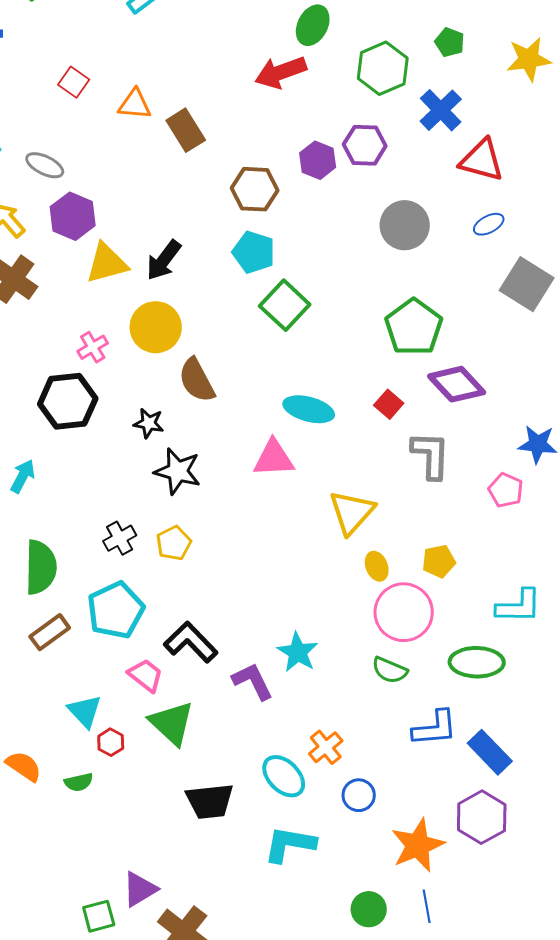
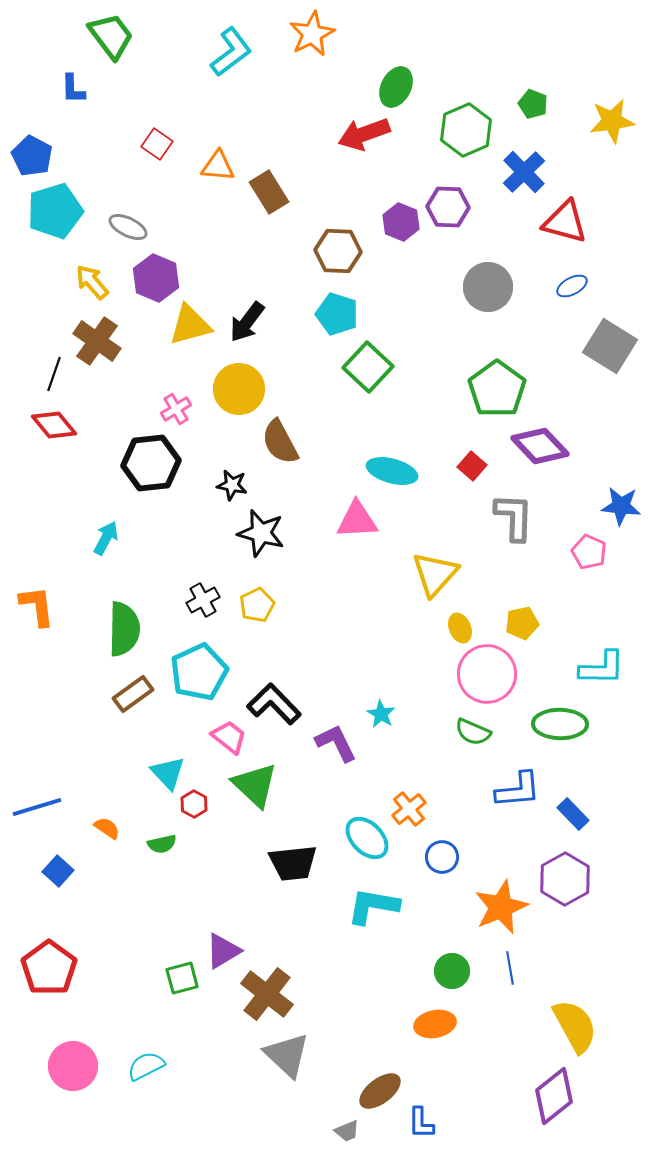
cyan star: (298, 652) -> (381, 714), size x0.7
blue rectangle: (490, 752) -> (573, 814), size x0.7
orange semicircle: (24, 766) -> (107, 828), size x0.7

